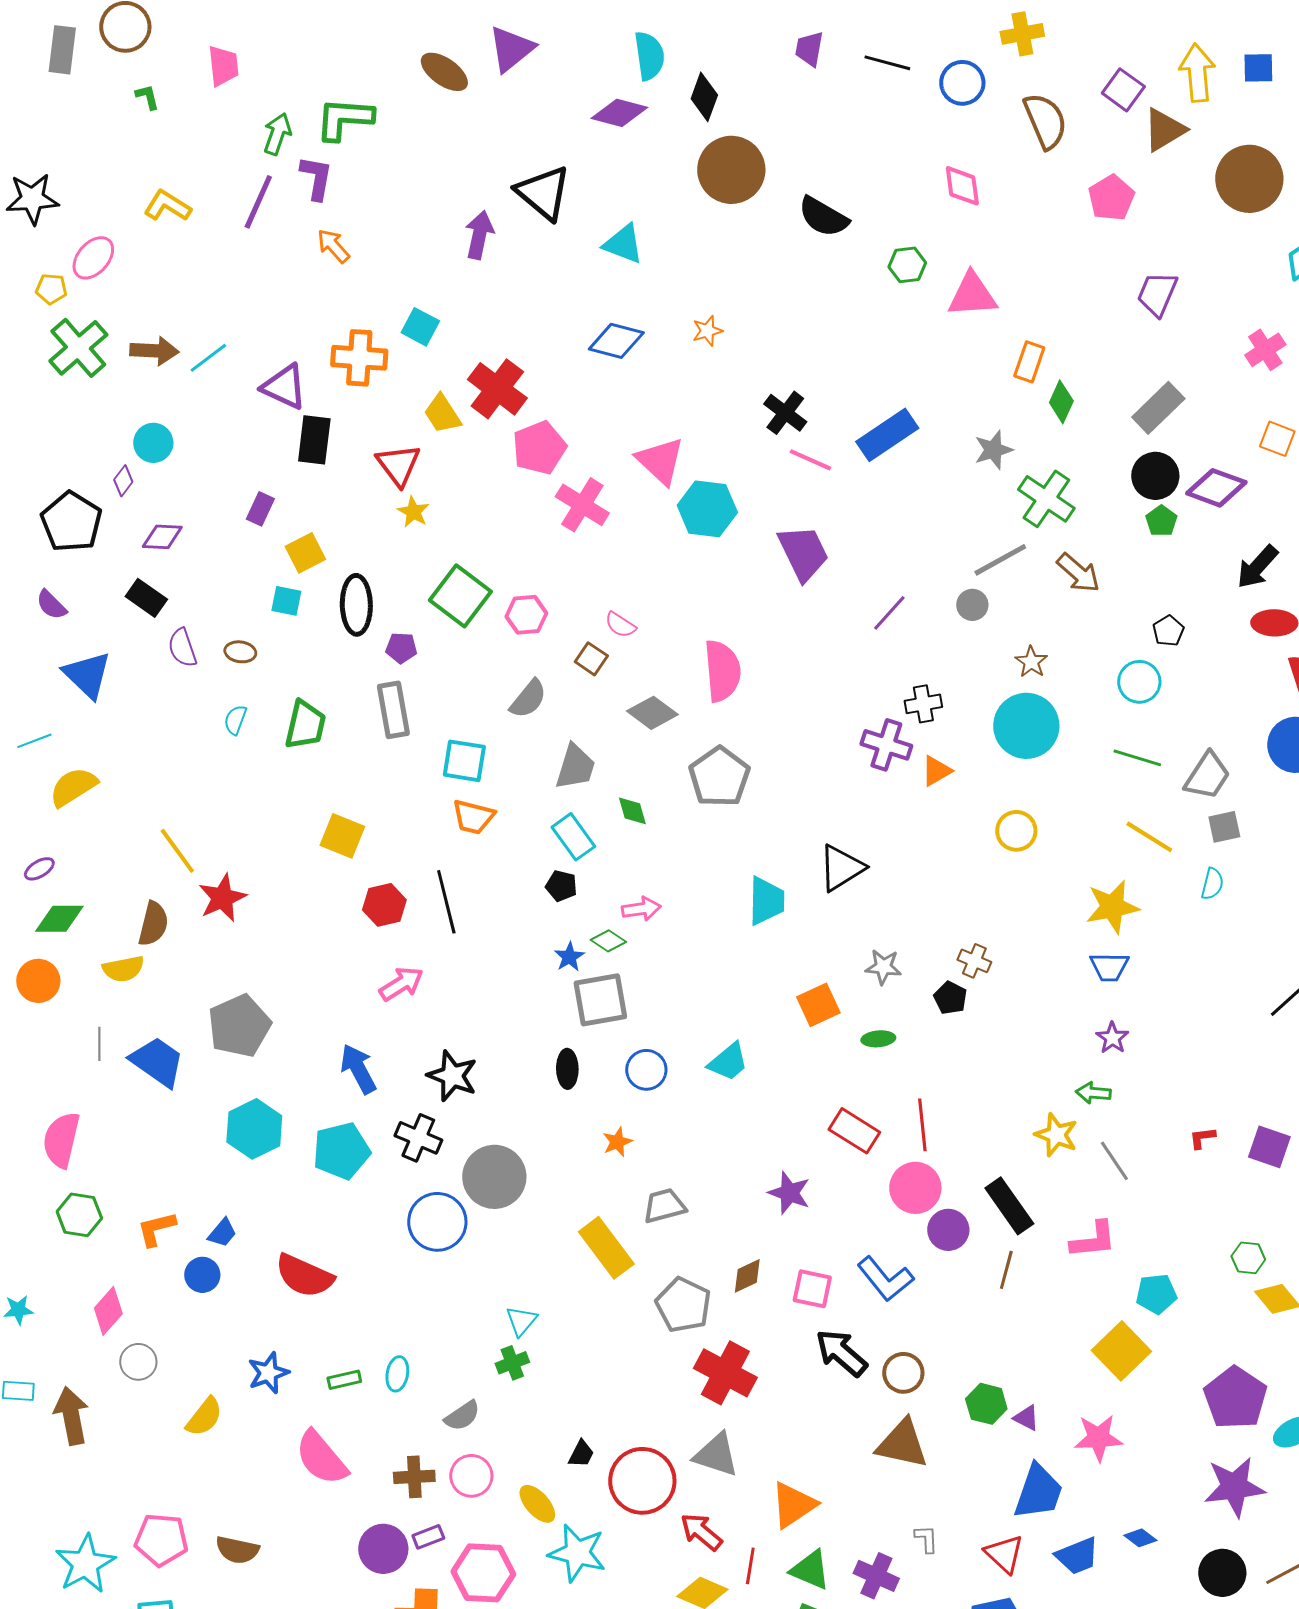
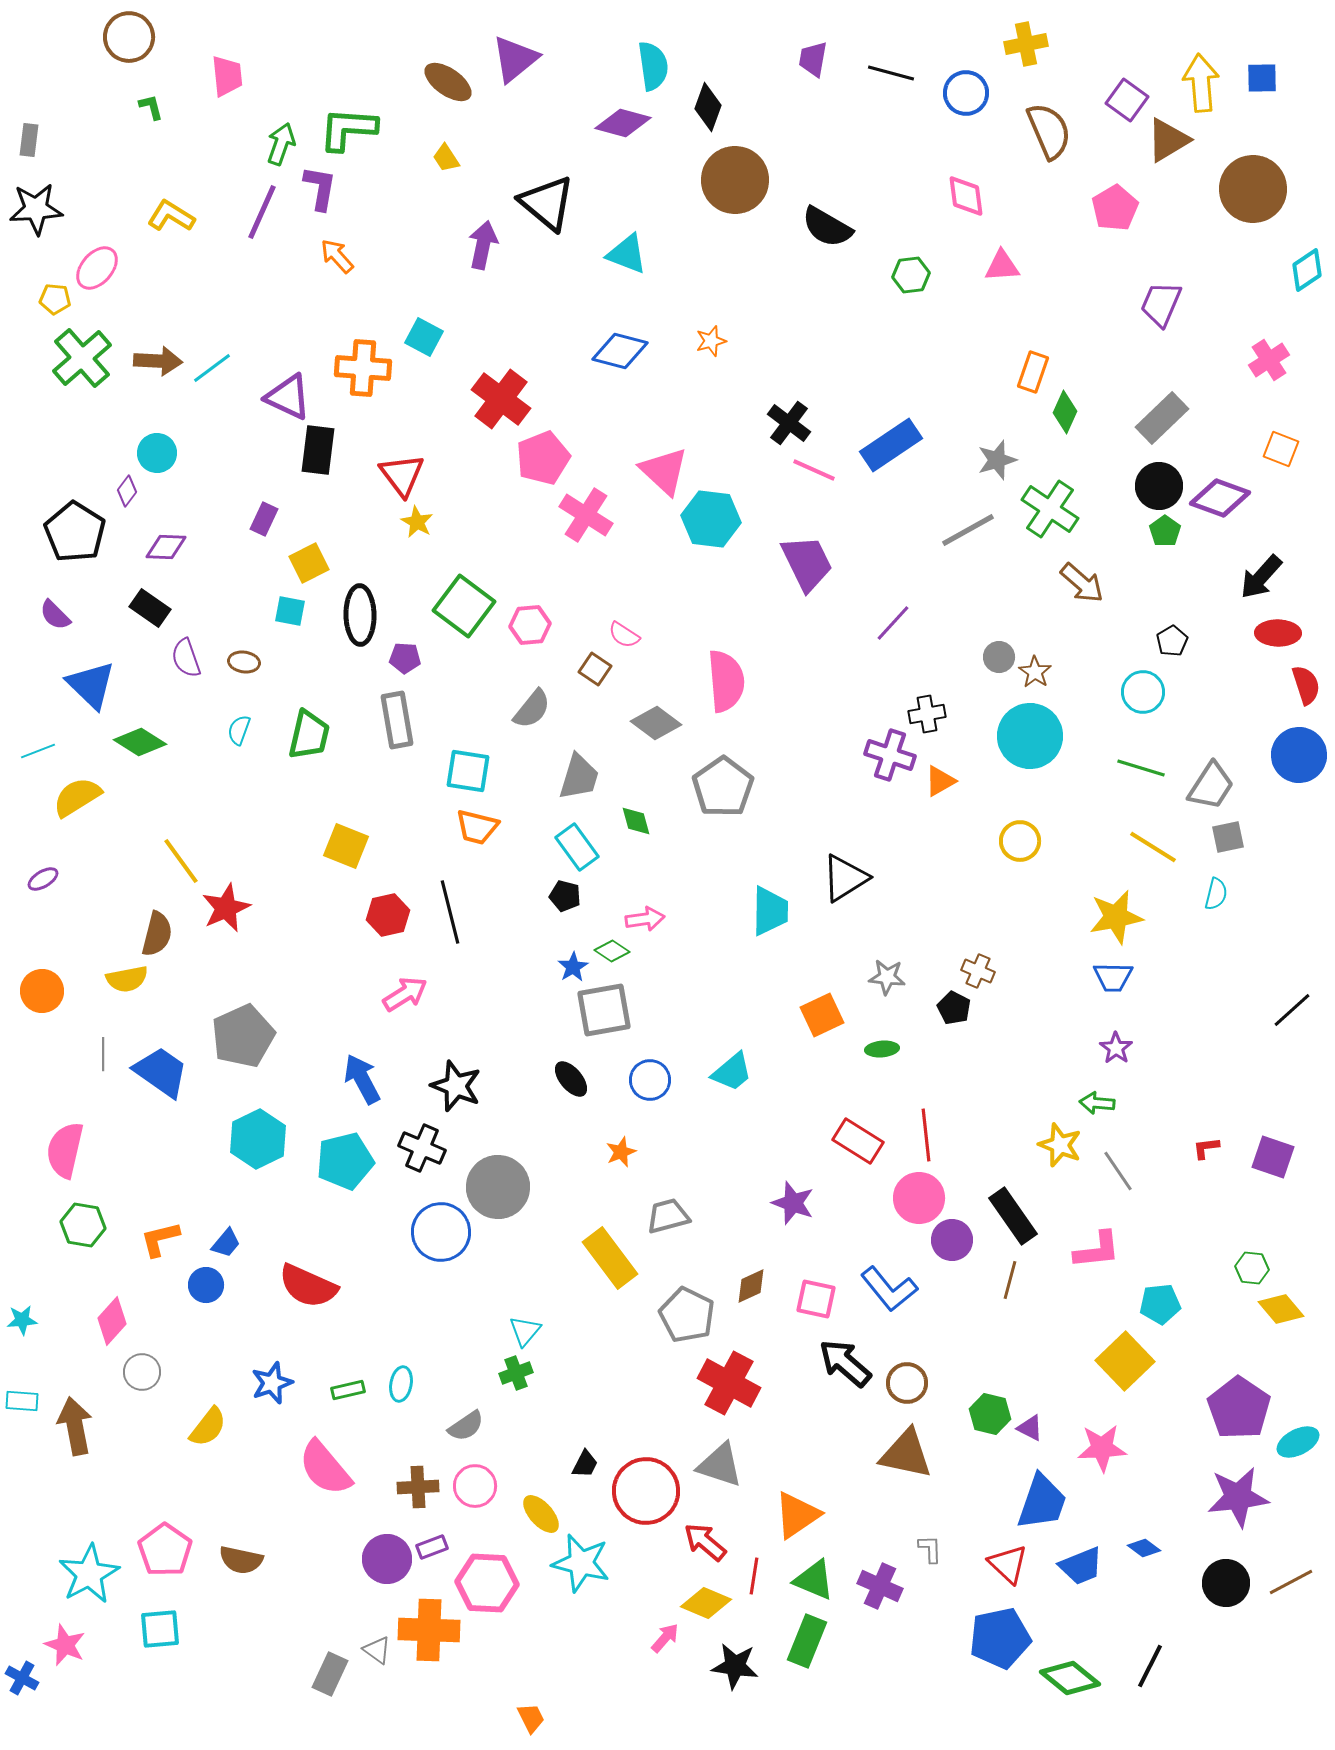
gray rectangle: (62, 50) -> (29, 140), moved, size x0.7
pink triangle: (972, 295) -> (1002, 266), moved, size x0.7
yellow trapezoid: (442, 414) -> (446, 158), moved, size x0.7
gray line: (1000, 560) -> (968, 530), moved
gray circle: (972, 605) -> (999, 657), moved
green diamond: (59, 919) -> (140, 742), moved, turned 33
black ellipse: (567, 1069) -> (571, 1079), turned -39
pink pentagon: (161, 1540) -> (165, 1550), turned 30

